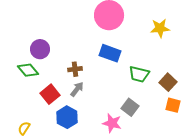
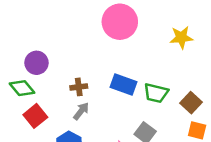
blue rectangle: (110, 53) -> (123, 85), moved
red square: (50, 94) -> (35, 116), moved

